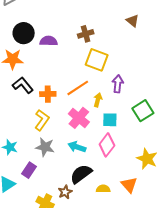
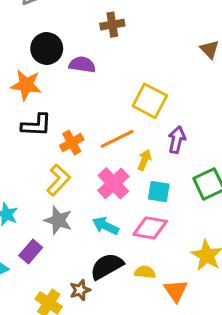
brown cross: (86, 34) -> (112, 25), moved
black L-shape: (23, 85) -> (36, 125), turned 125
orange cross: (48, 94) -> (72, 143), turned -35
pink diamond: (107, 145) -> (150, 228), turned 55
yellow semicircle: (103, 189) -> (145, 272), moved

